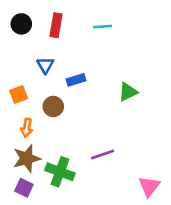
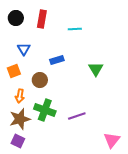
cyan line: (103, 27) -> (75, 29), moved
blue triangle: (45, 65) -> (24, 49), moved
green triangle: (128, 92) -> (96, 69), turned -35
green cross: (60, 172) -> (45, 110), moved

